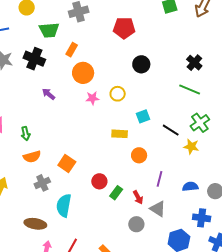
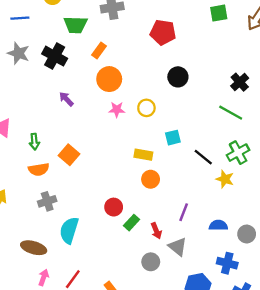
orange circle: (139, 155) -> (151, 179), moved
orange square: (67, 164) -> (69, 155), moved

